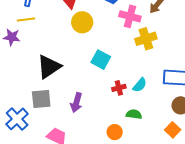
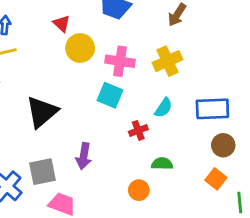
pink cross: (130, 16) -> (120, 61), moved
cyan semicircle: (140, 85) -> (163, 108), moved
gray square: (41, 99) -> (42, 172), moved

